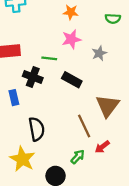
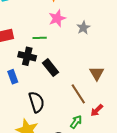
black rectangle: (72, 80) -> (51, 68), moved, turned 30
brown triangle: (107, 106) -> (97, 73), size x0.7

